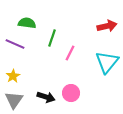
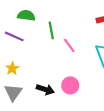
green line: (52, 38) -> (51, 30), turned -30
pink line: (70, 53) -> (69, 45), turned -63

